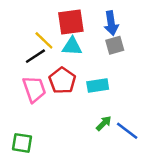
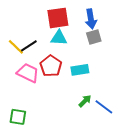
yellow line: (44, 40) -> (16, 47), moved
pink trapezoid: (34, 89) -> (28, 73), turned -45

